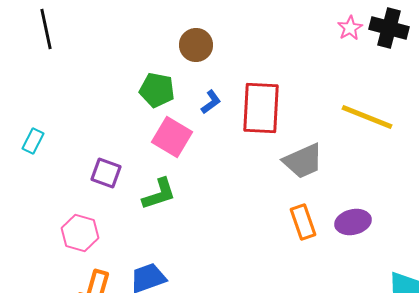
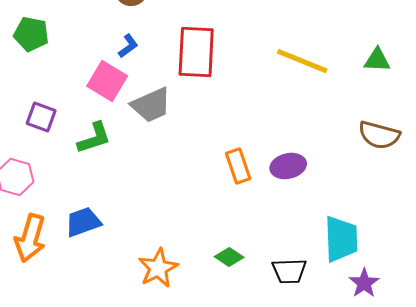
green pentagon: (157, 90) -> (31, 34), moved
blue L-shape: (211, 102) -> (128, 46), moved
gray trapezoid: (303, 161) -> (151, 105), moved

